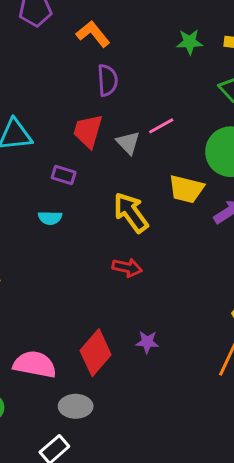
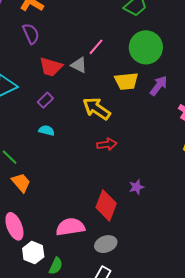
purple semicircle: (107, 80) -> (31, 34), moved
red trapezoid: (88, 131) -> (51, 67), turned -70
purple rectangle: (64, 175) -> (45, 100), turned -42
cyan semicircle: (50, 218) -> (47, 130), turned -147

